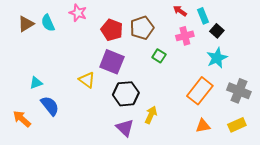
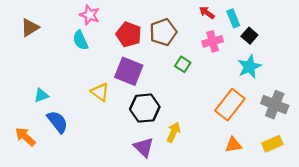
cyan semicircle: (48, 23) -> (80, 40), moved

